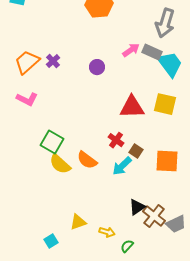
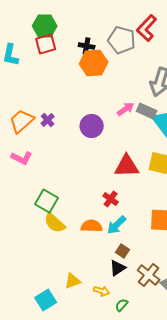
purple circle: (97, 67) -> (92, 126), size x1.5
brown square: (136, 151) -> (123, 251), moved
orange semicircle: (87, 160) -> (92, 226), moved, turned 145
black triangle: (137, 207) -> (118, 268), moved
cyan square: (51, 241) -> (46, 300), size x1.5

